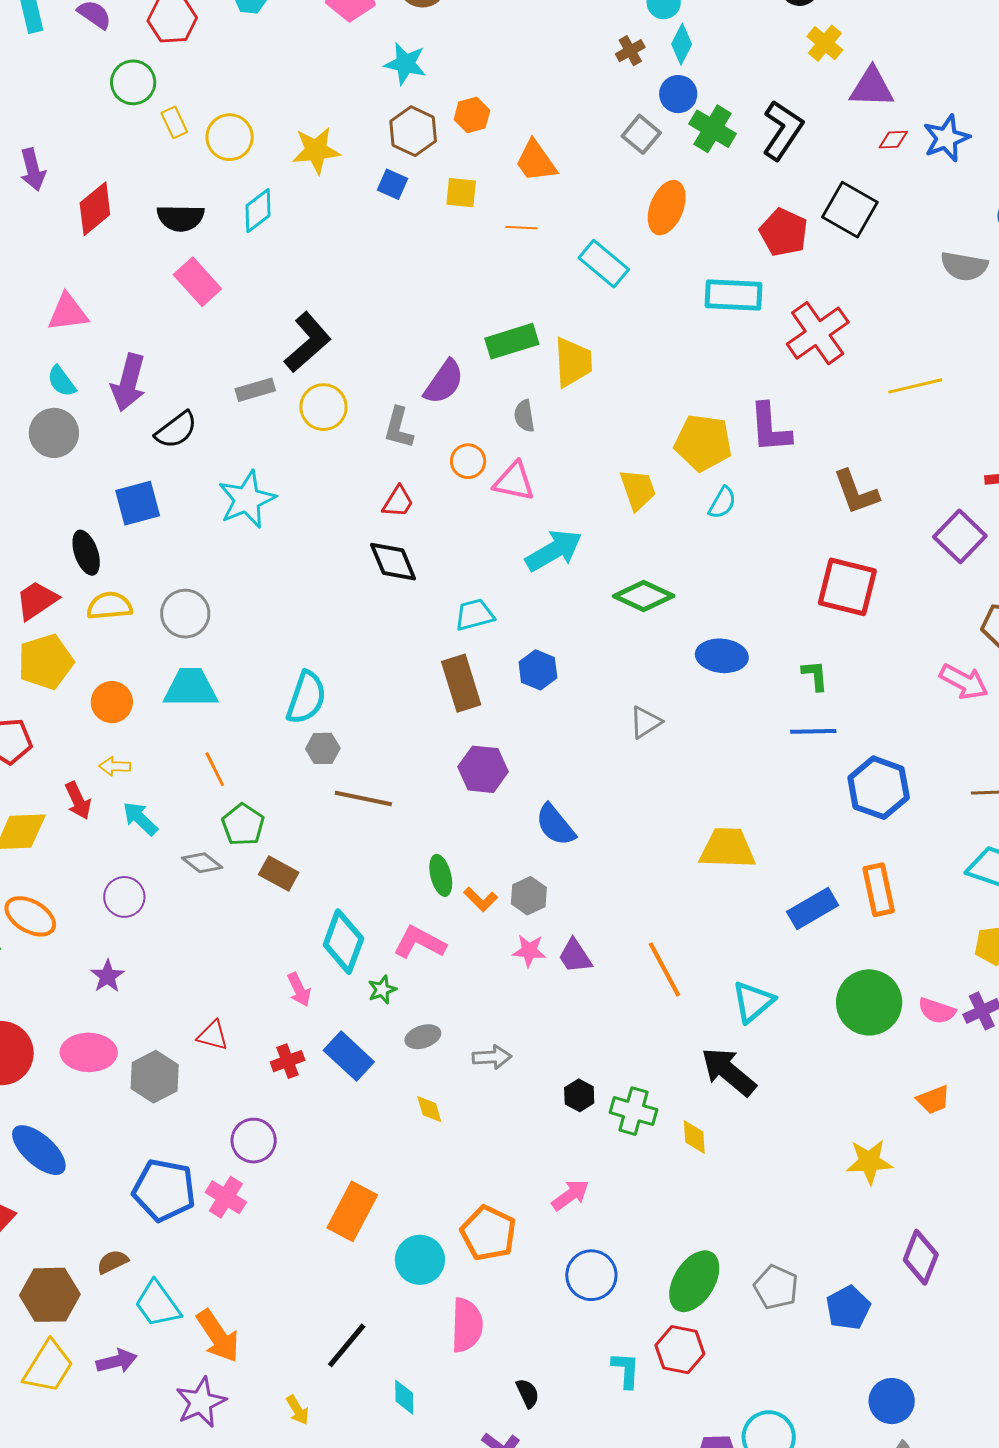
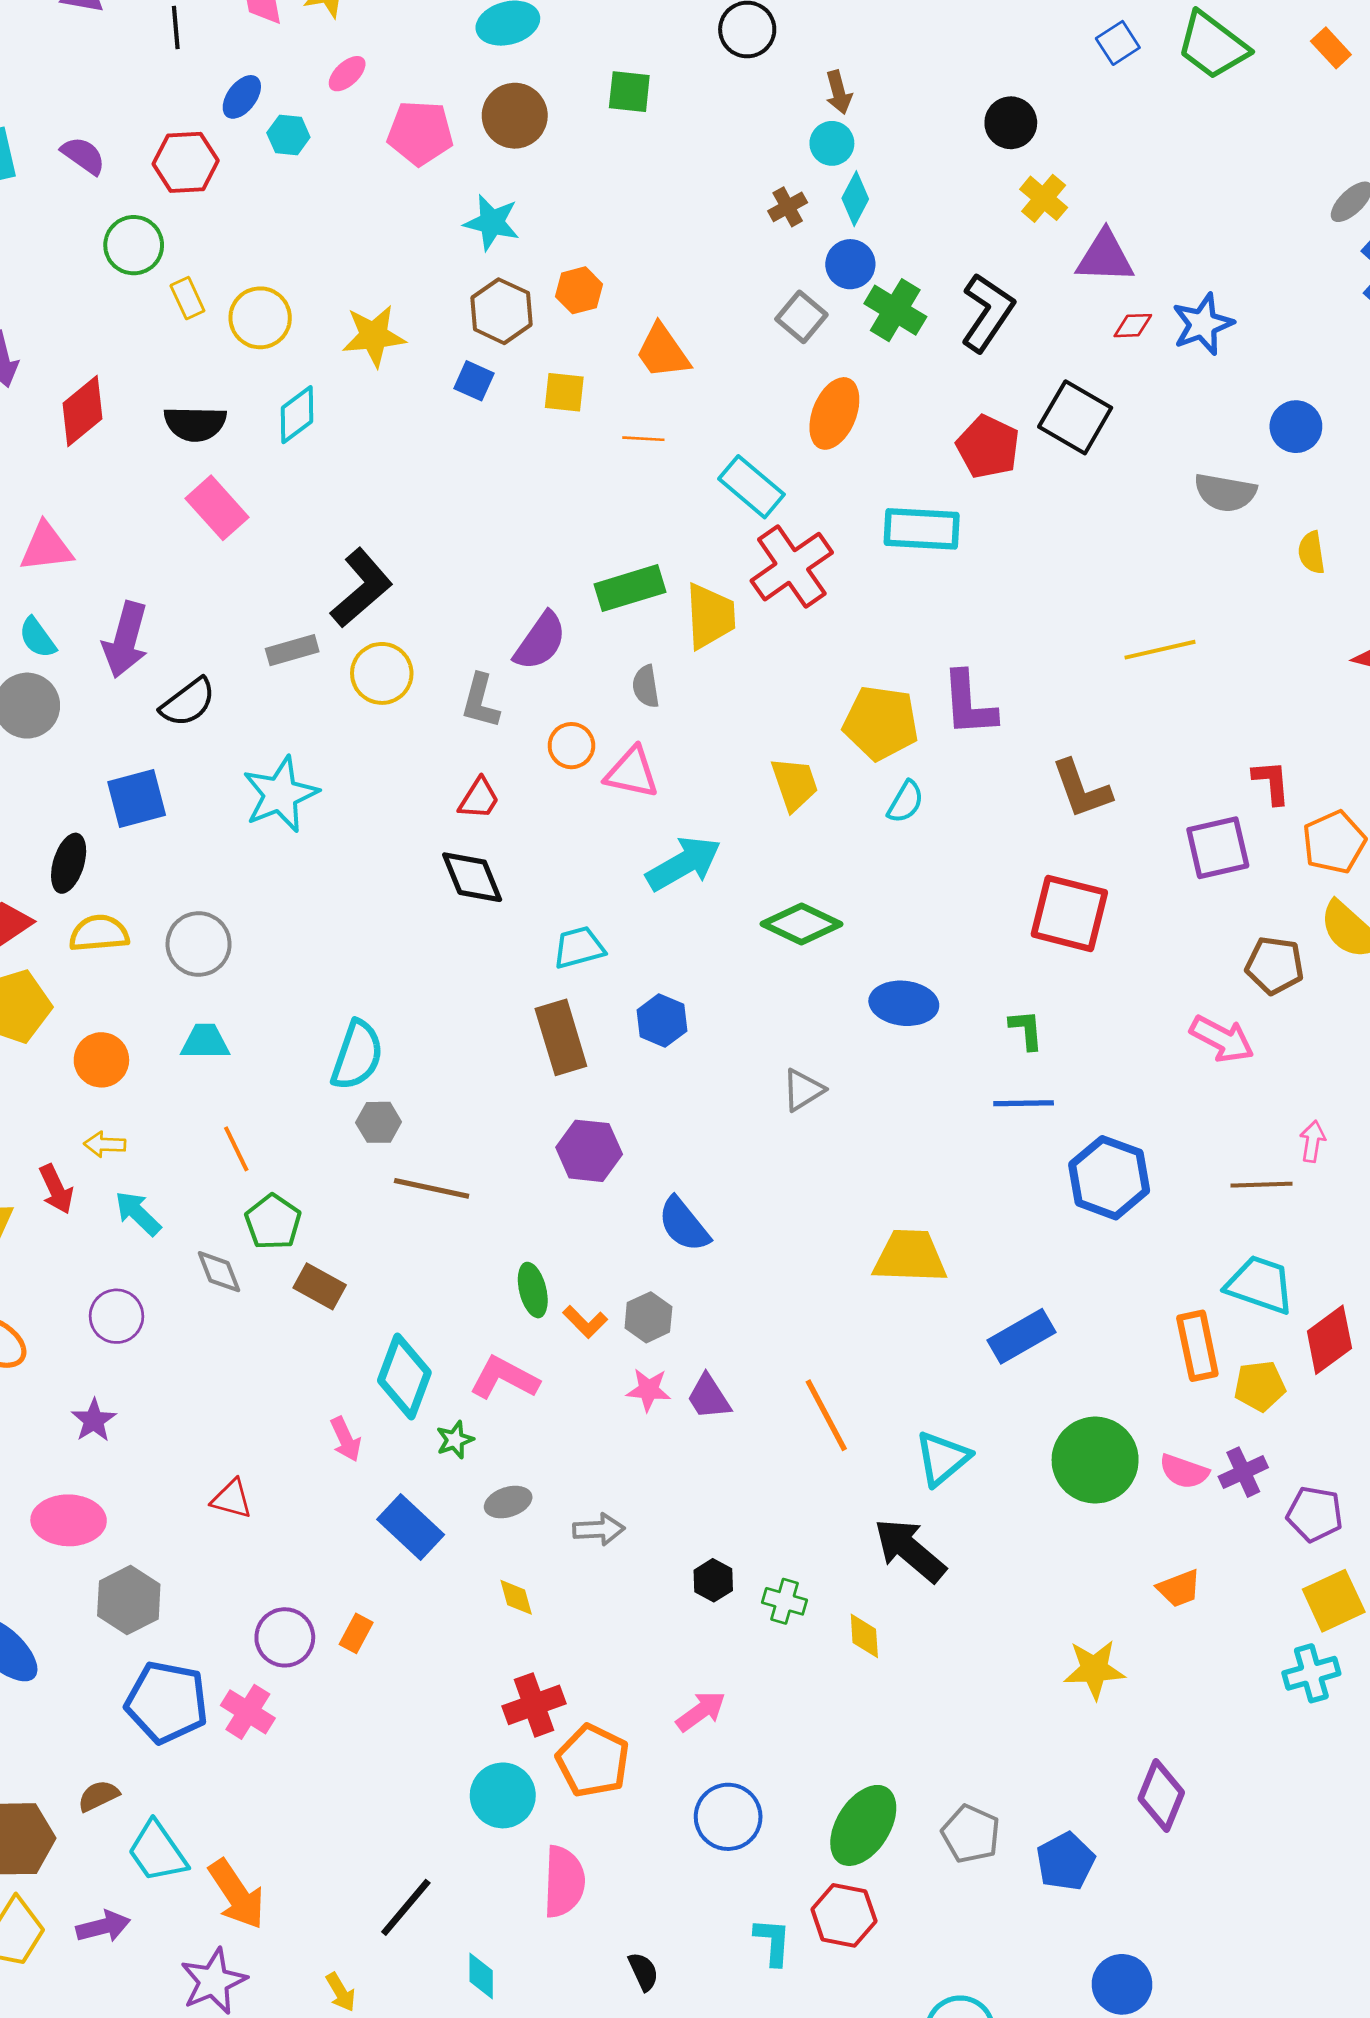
red cross: (818, 333) -> (792, 567), moved
purple square: (960, 536) -> (1218, 848), turned 33
black ellipse: (86, 553) -> (69, 863), turned 36
cyan trapezoid: (191, 688) -> (205, 1042), size x0.7
gray diamond: (202, 863) -> (219, 1272), turned 30
orange rectangle: (879, 890) -> (1197, 1346), moved
red cross: (288, 1061) -> (534, 1705), moved, size x1.4
gray hexagon: (155, 1077) -> (129, 1600), moved
green cross: (633, 1111) -> (785, 1601), size x0.7
orange rectangle: (352, 1211) -> (356, 1633), moved, size x0.5

